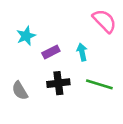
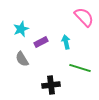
black cross: (58, 83) -> (51, 85), moved
gray semicircle: (20, 91) -> (22, 59), moved

